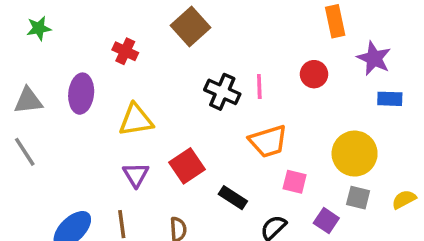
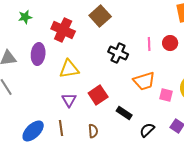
green star: (39, 28) -> (25, 17), moved
red cross: (125, 51) -> (63, 30), size x1.6
pink line: (259, 87) -> (149, 44), moved
pink square: (295, 182) -> (166, 95), moved

